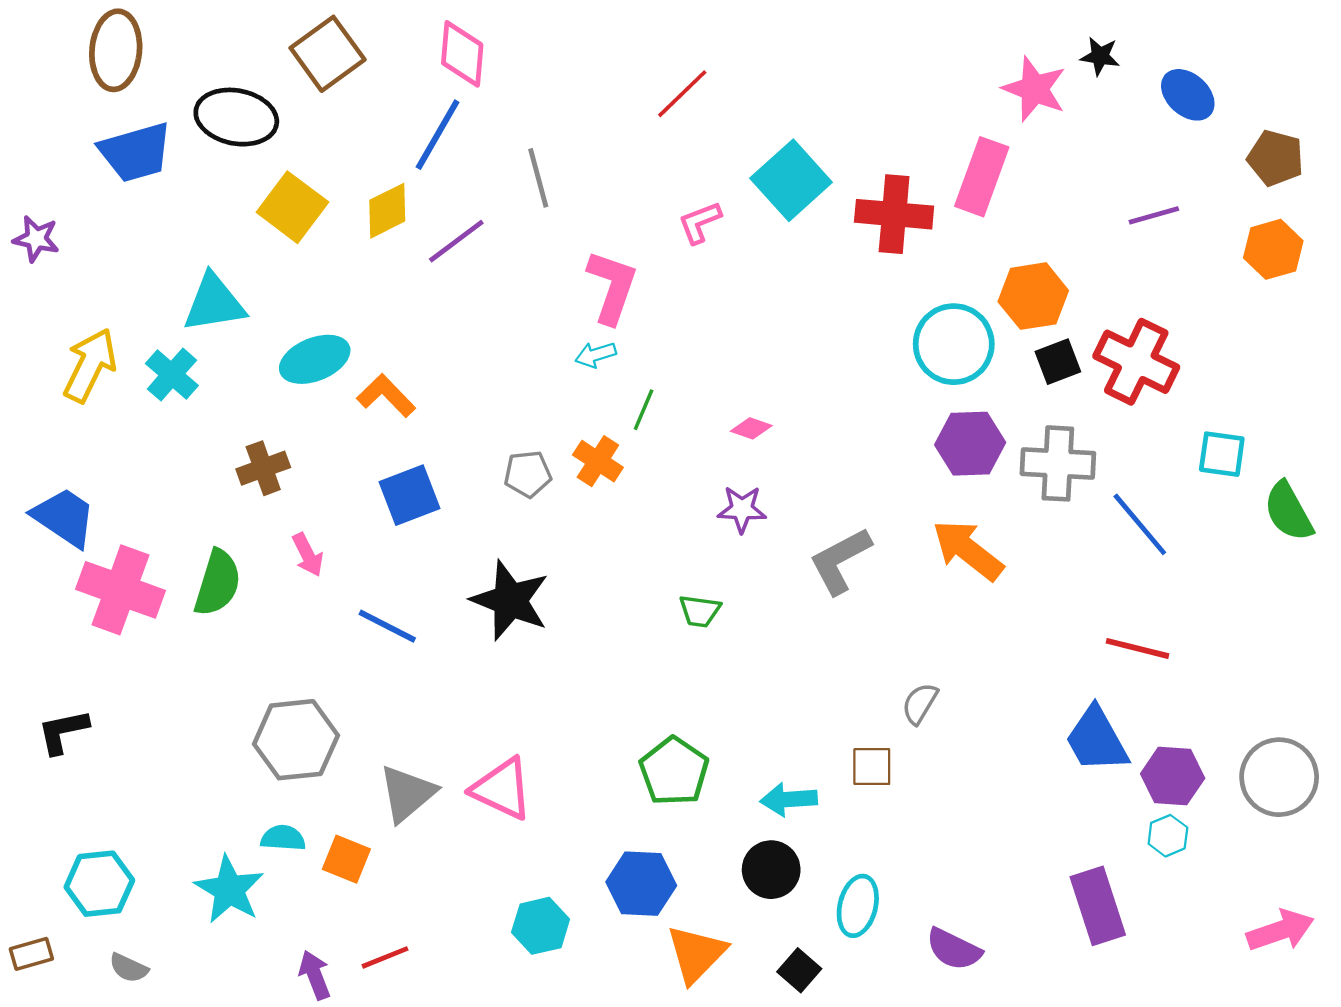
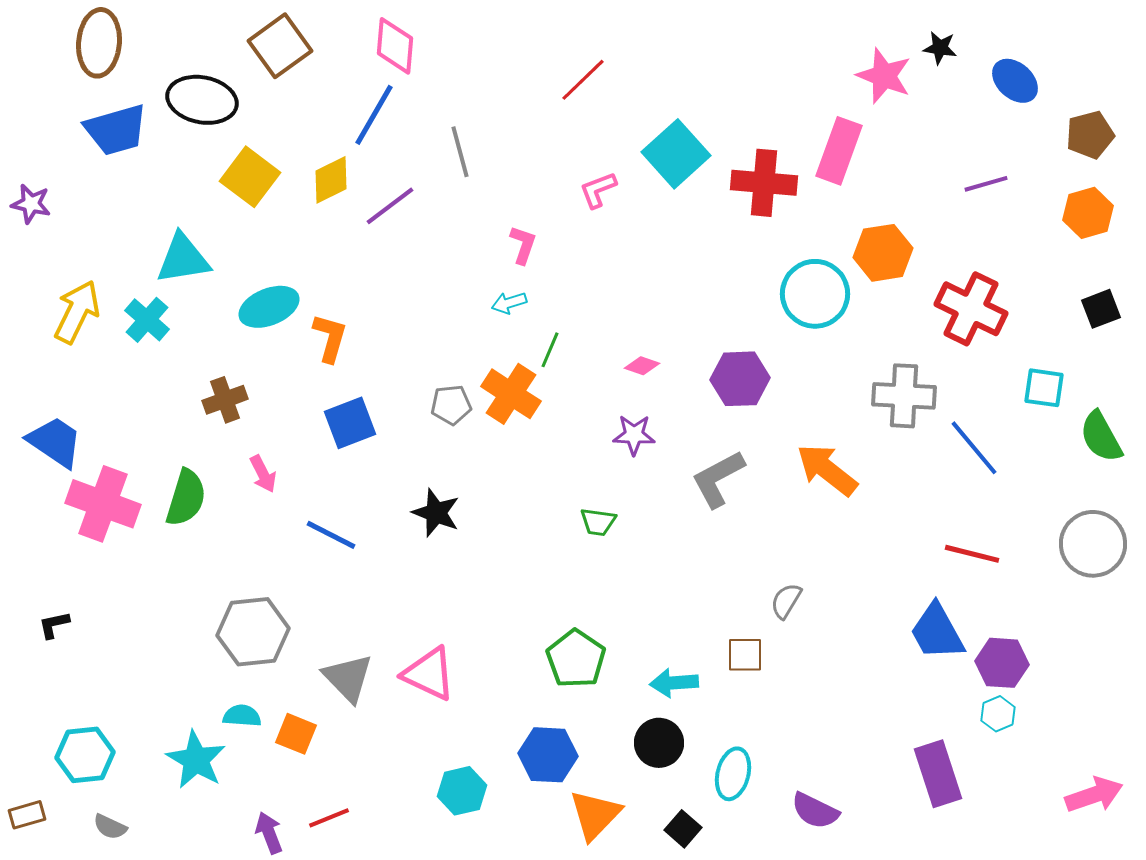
brown pentagon: (1276, 158) -> (1090, 135), turned -30
pink L-shape: (612, 287) -> (523, 245), size x0.6
black square: (1058, 362) -> (1101, 309), moved
orange L-shape: (386, 396) -> (330, 338), turned 60
purple hexagon: (970, 444) -> (740, 379), moved
orange cross: (598, 461) -> (511, 394), size x1.4
black star: (510, 600) -> (436, 513), size x0.7
black L-shape: (63, 732) -> (54, 625), size x0.7
gray circle: (1279, 777) -> (1093, 544), moved
gray triangle: (407, 794) -> (348, 678), turned -34

